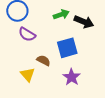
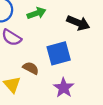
green arrow: (61, 14) -> (37, 13), moved

